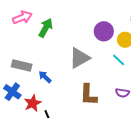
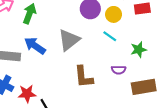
blue arrow: (45, 77) -> (35, 46), moved, size x1.5
red star: (33, 103) -> (27, 94), turned 30

